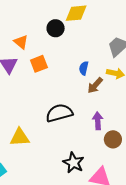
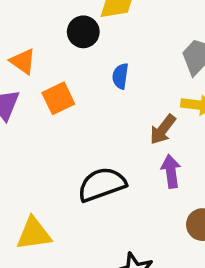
blue semicircle: (84, 68) -> (120, 76), moved
purple arrow: (98, 121) -> (171, 171), moved

